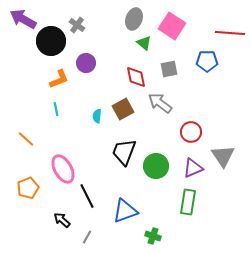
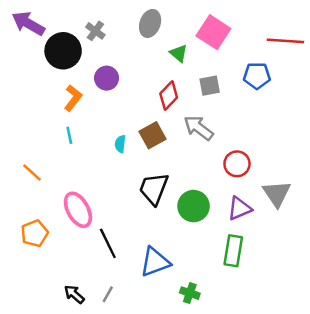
gray ellipse: (134, 19) -> (150, 23), moved
red diamond: (136, 77) -> (169, 96), turned 55
orange L-shape: (59, 79) -> (73, 98), turned -30
black arrow: (62, 220) -> (74, 294), moved

